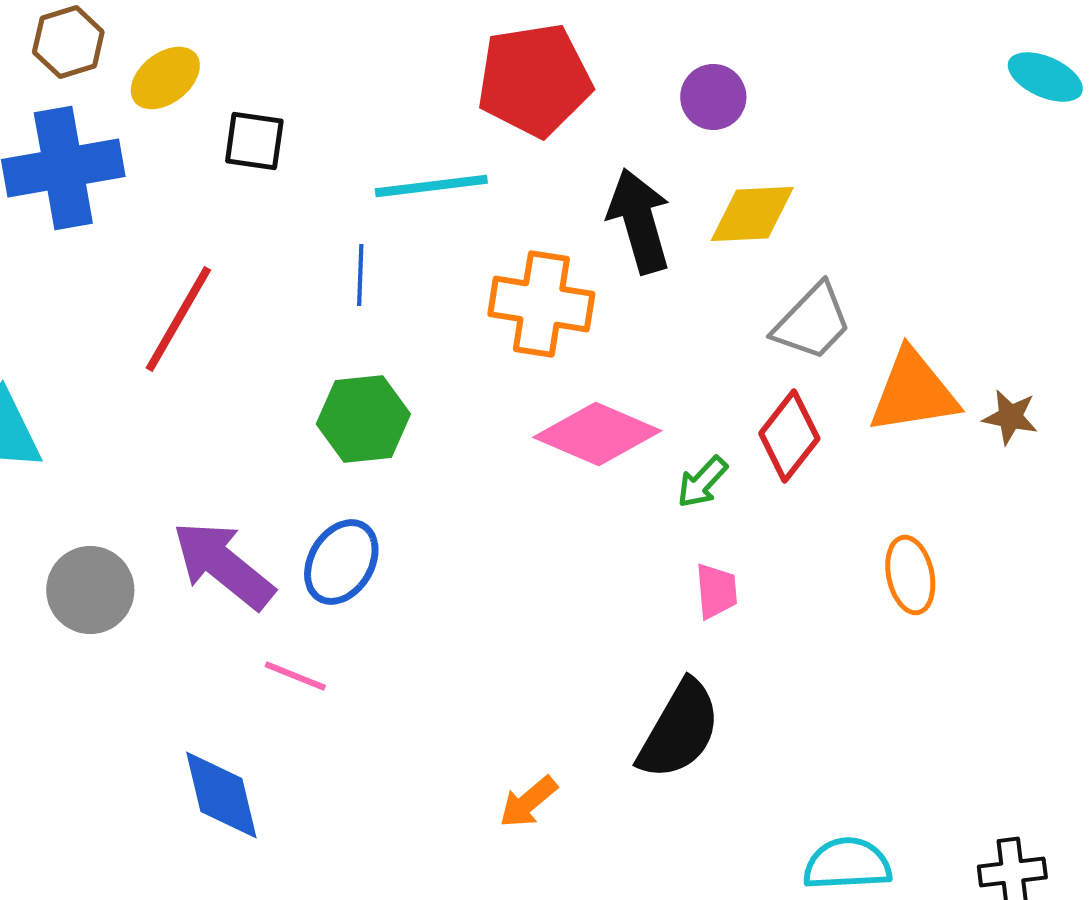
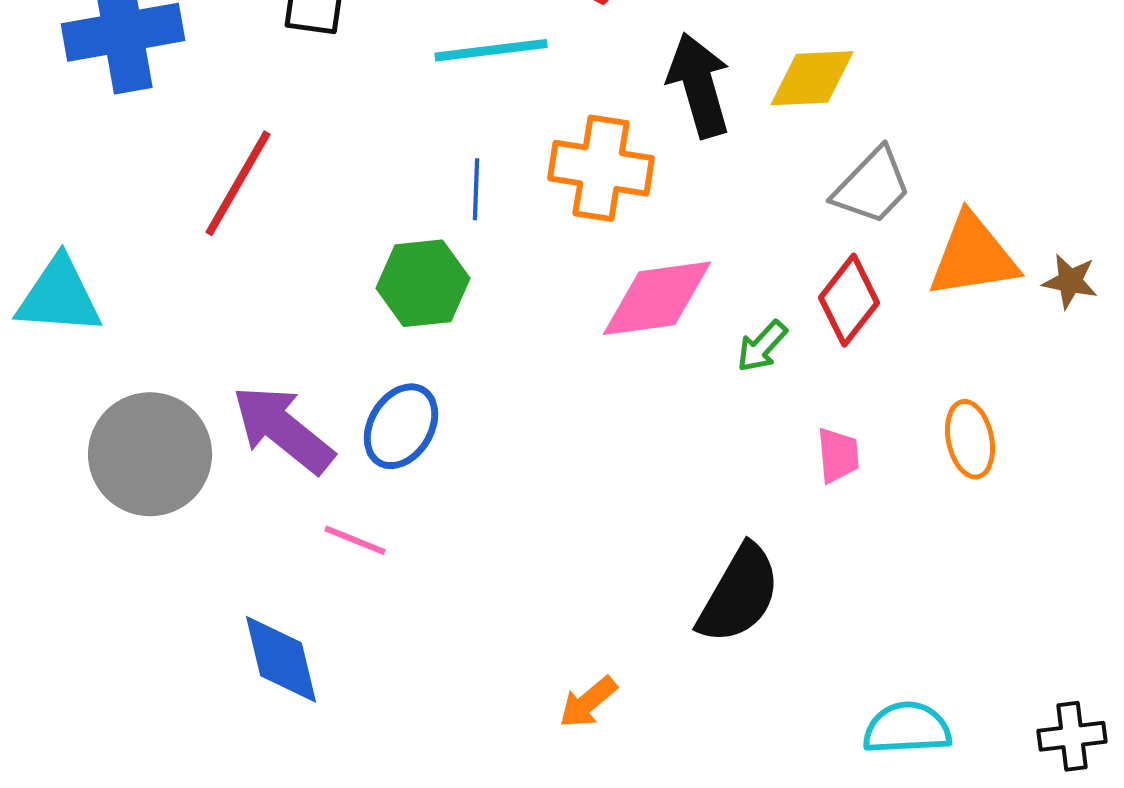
blue line: (360, 275) -> (476, 189), moved
pink diamond: (597, 434) -> (657, 298), turned -31
gray circle: (90, 590) -> (150, 454), size x1.4
pink trapezoid: (716, 591) -> (838, 455), moved
orange arrow: (528, 802) -> (588, 702), moved

